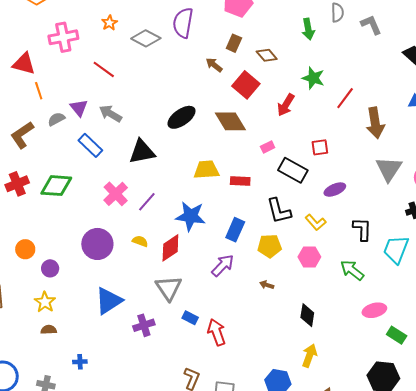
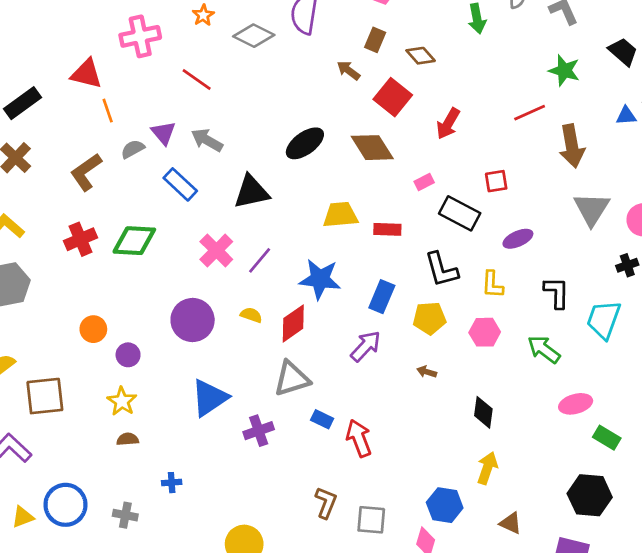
green star: (313, 78) -> (564, 71), moved
red line: (345, 98) -> (530, 113), turned 30
yellow L-shape: (316, 222) -> (492, 285), turned 45
gray triangle: (169, 288) -> (292, 379), turned 48

